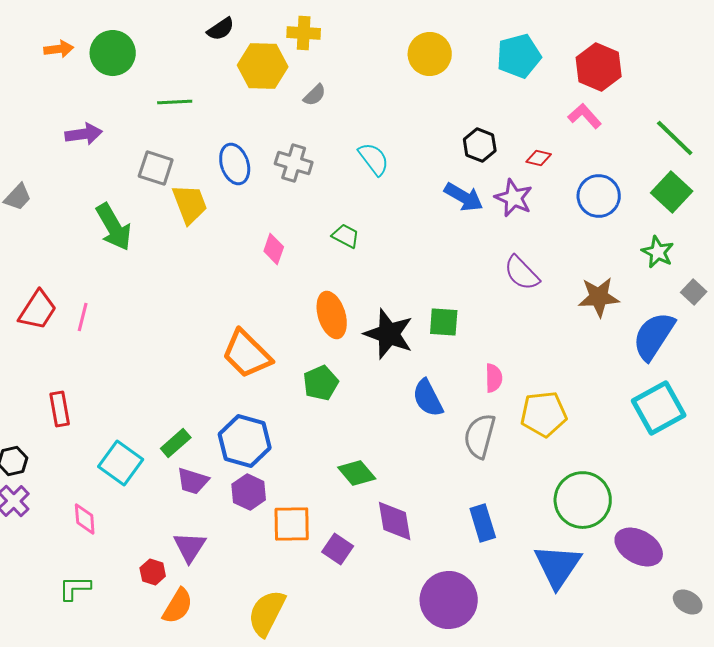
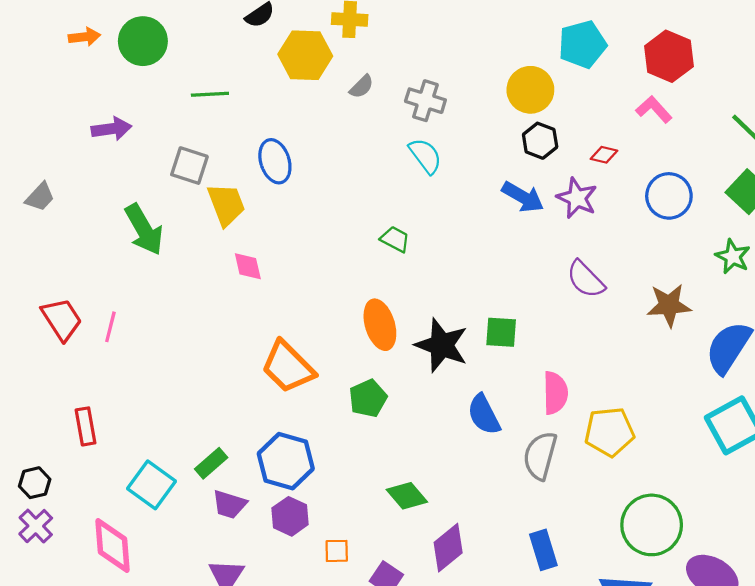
yellow circle: (430, 54) -> (530, 90), moved
gray cross: (294, 163) -> (425, 101), moved
pink diamond: (274, 249) -> (248, 266), moved, turned -32
red trapezoid: (38, 310) -> (62, 319), turned -66
pink semicircle: (494, 378) -> (555, 393), size x1.4
pink diamond: (85, 519) -> (113, 546), size x1.6
purple diamond: (395, 521) -> (448, 548), turned 60
orange square: (292, 524) -> (337, 551), size x0.6

